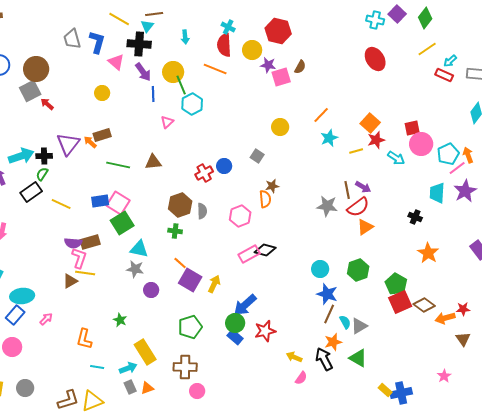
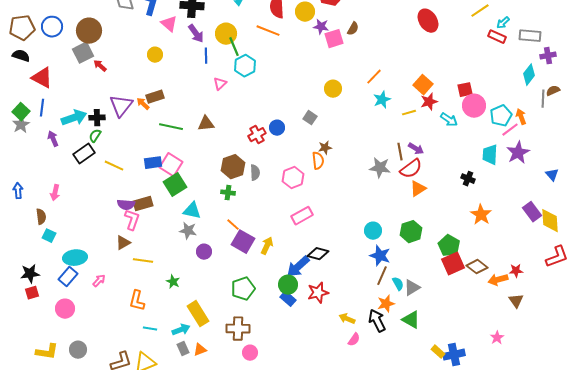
black diamond: (265, 250) -> (318, 254), moved
yellow line: (85, 273) -> (143, 261), moved

